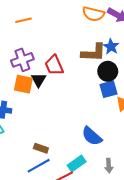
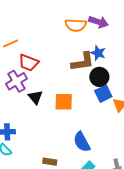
red trapezoid: (54, 65) -> (29, 63), moved, turned -35
orange square: (23, 84) -> (64, 102), moved
blue semicircle: (92, 136) -> (82, 142), moved, turned 30

